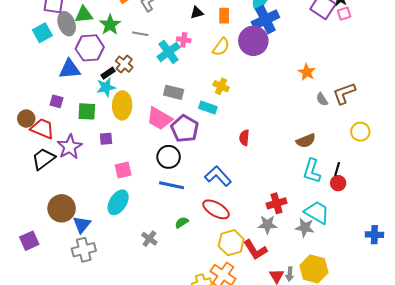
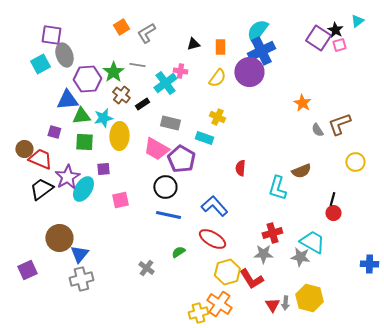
green triangle: (84, 15) -> (81, 116), moved
green star: (110, 25) -> (113, 72), moved
black rectangle: (108, 73) -> (142, 104), moved
cyan L-shape: (312, 171) -> (277, 188), moved
cyan ellipse: (118, 202) -> (83, 189), moved

